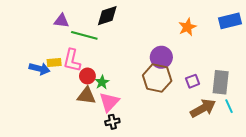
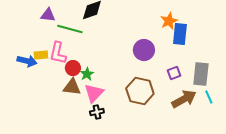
blue rectangle: (230, 21) -> (180, 34), moved, turned -70
brown hexagon: (157, 78) -> (140, 91), moved

